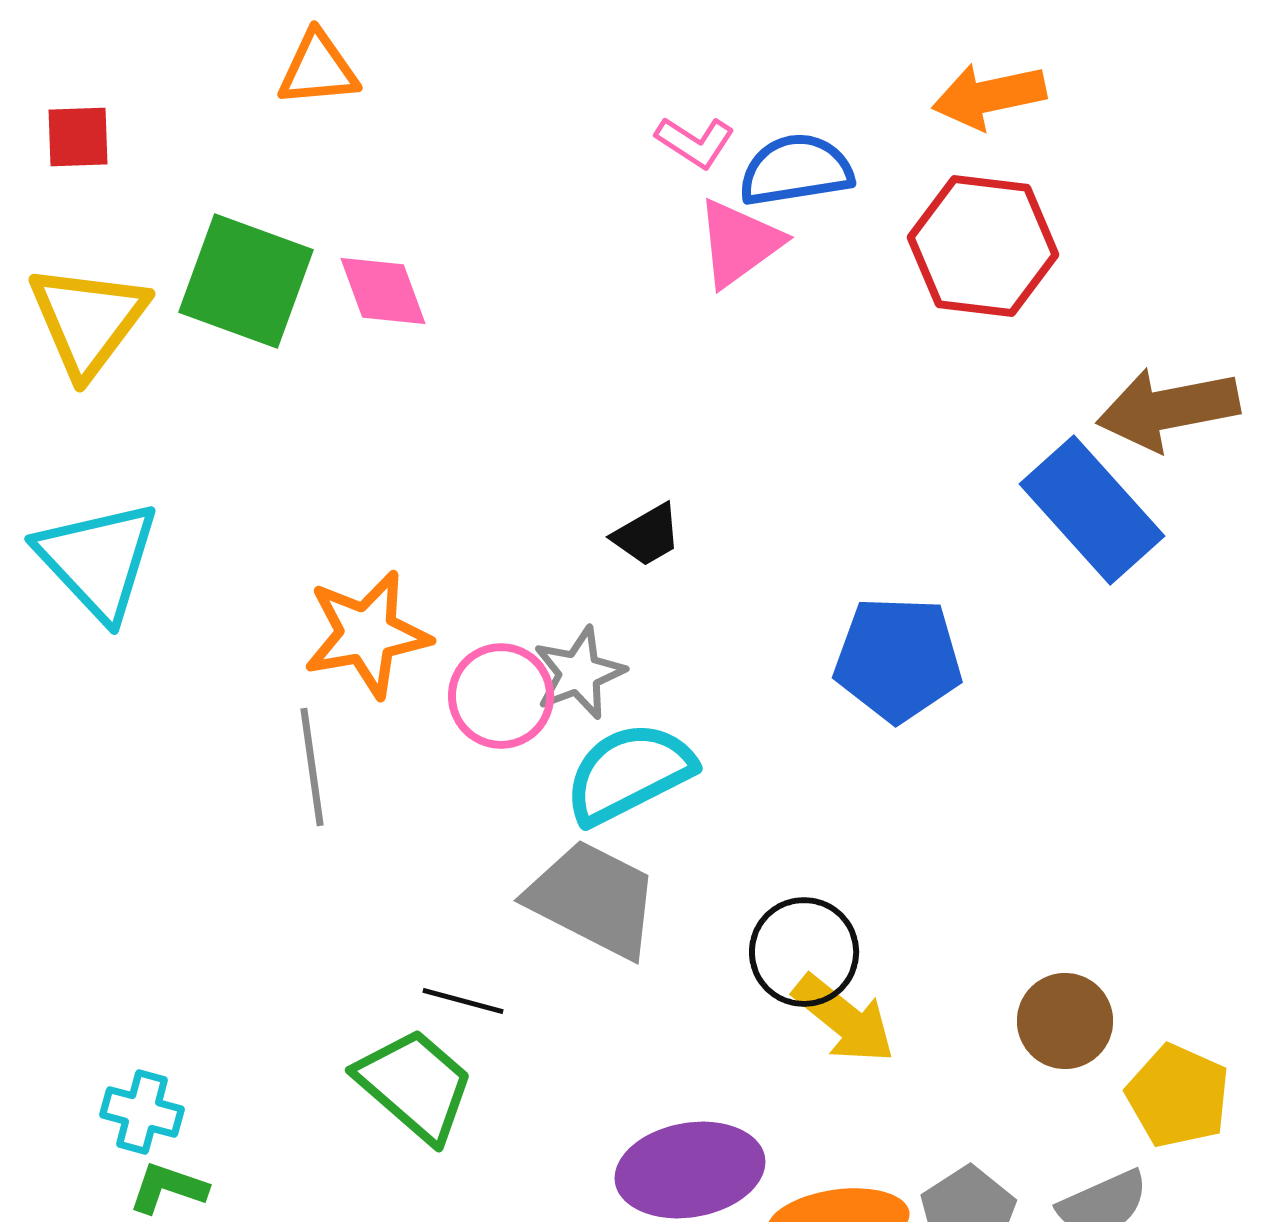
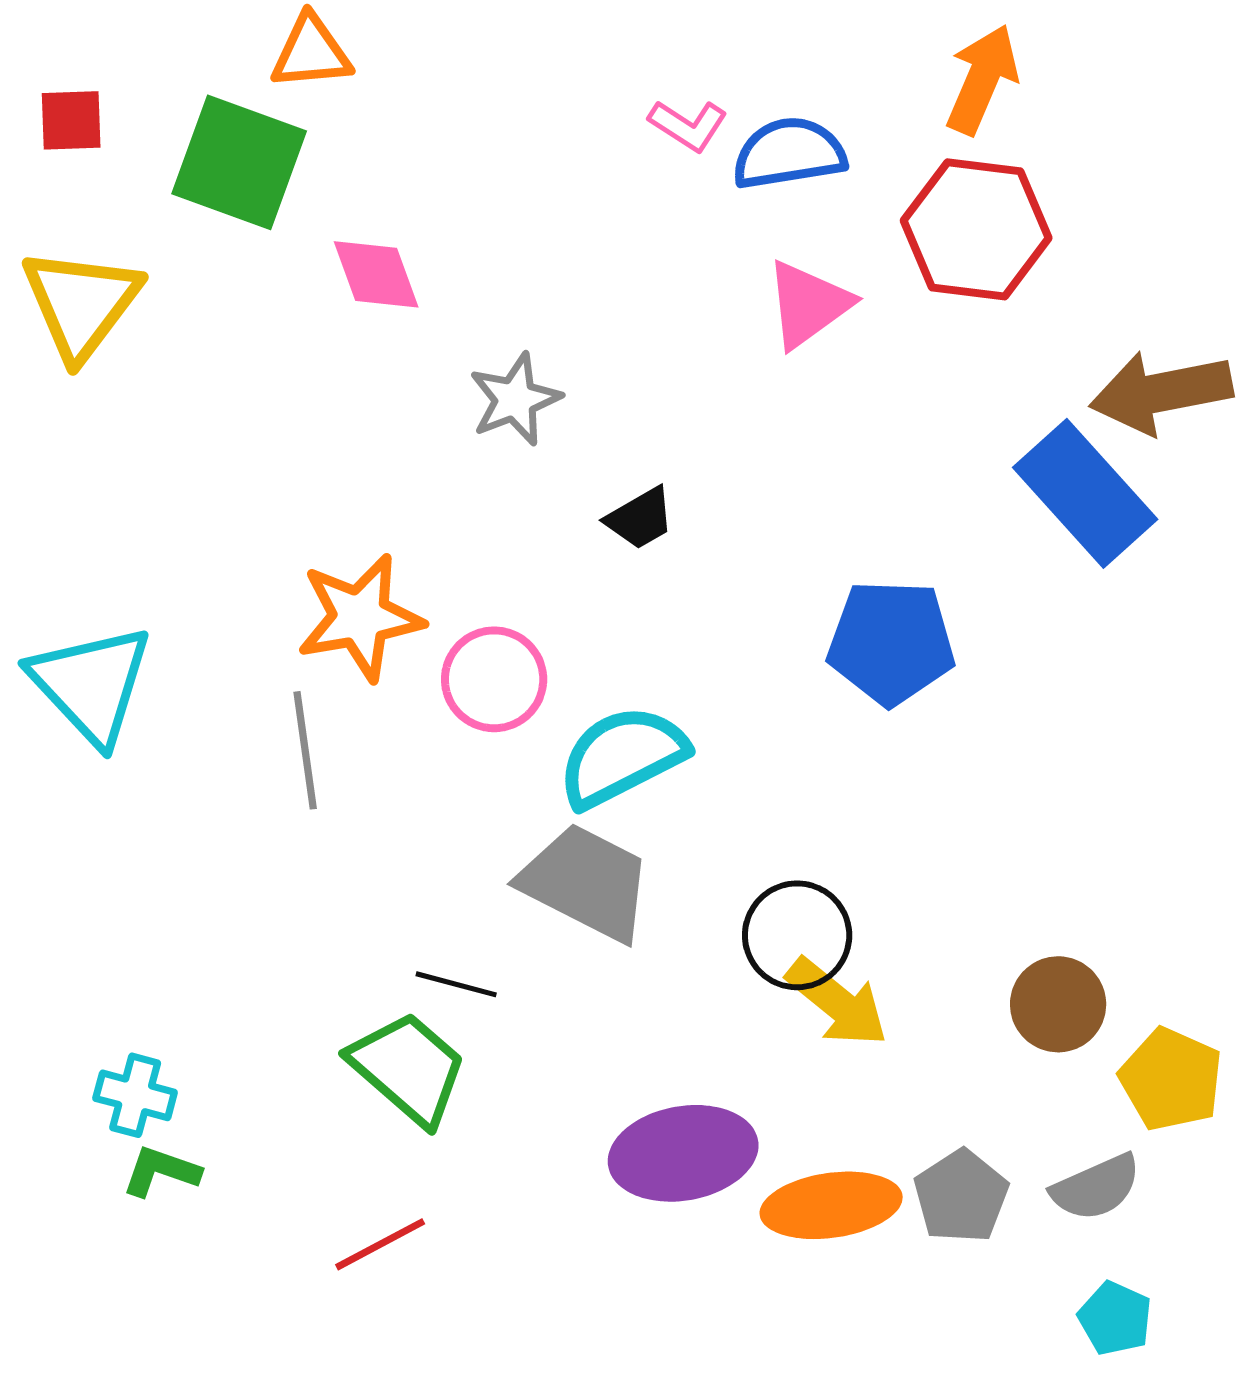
orange arrow: (989, 96) -> (982, 79), turned 125
pink triangle: (739, 243) -> (808, 304), moved
green square: (246, 281) -> (239, 162), moved
cyan triangle: (98, 560) -> (91, 684), moved
gray star: (579, 673) -> (515, 399), moved

